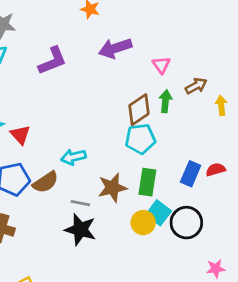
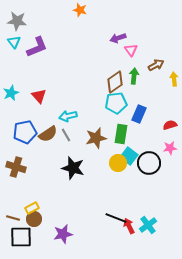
purple arrow: (115, 48) -> (118, 38), moved, size x0.7
purple L-shape: (52, 61) -> (37, 47), moved
red triangle: (20, 135) -> (39, 96), moved
blue rectangle: (191, 174) -> (139, 114), moved
gray line: (80, 203) -> (66, 135), moved, turned 48
pink star: (216, 269) -> (170, 148), moved

